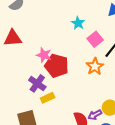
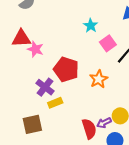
pink star: (44, 55) -> (35, 49), moved
orange star: (95, 66) -> (99, 79), moved

